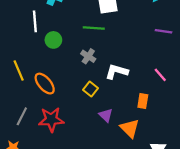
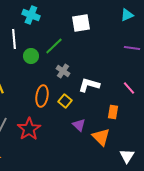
green line: (94, 28) -> (54, 46), moved, turned -48
orange ellipse: (45, 84) -> (42, 96), moved, turned 50
red star: (51, 120) -> (29, 129), turned -30

